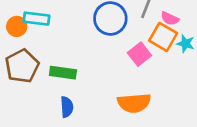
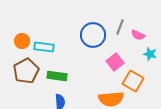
cyan rectangle: (36, 19) -> (44, 47), moved
orange square: (163, 37) -> (133, 81), moved

